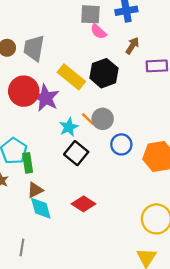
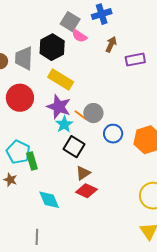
gray square: (90, 14) -> (70, 22), turned 36
black hexagon: (104, 73) -> (52, 47), moved
purple star: (46, 98) -> (59, 107), moved
brown triangle: (35, 190) -> (83, 173), moved

